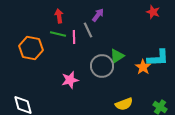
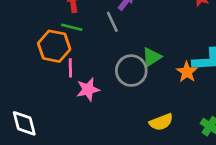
pink line: (74, 37) -> (70, 68), moved
orange hexagon: (31, 48) -> (54, 46), moved

